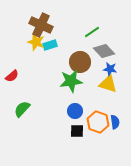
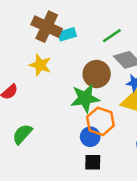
yellow star: (36, 42) -> (40, 65), moved
cyan rectangle: (50, 45) -> (67, 34), moved
orange hexagon: (98, 122) -> (100, 121), moved

